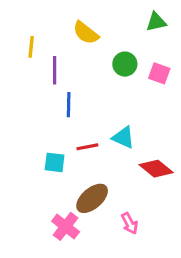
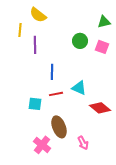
green triangle: (156, 22) -> (104, 22), moved
yellow semicircle: (86, 33) -> (38, 15), moved
blue line: (69, 105) -> (52, 72), moved
brown ellipse: (92, 198) -> (59, 127), turned -70

